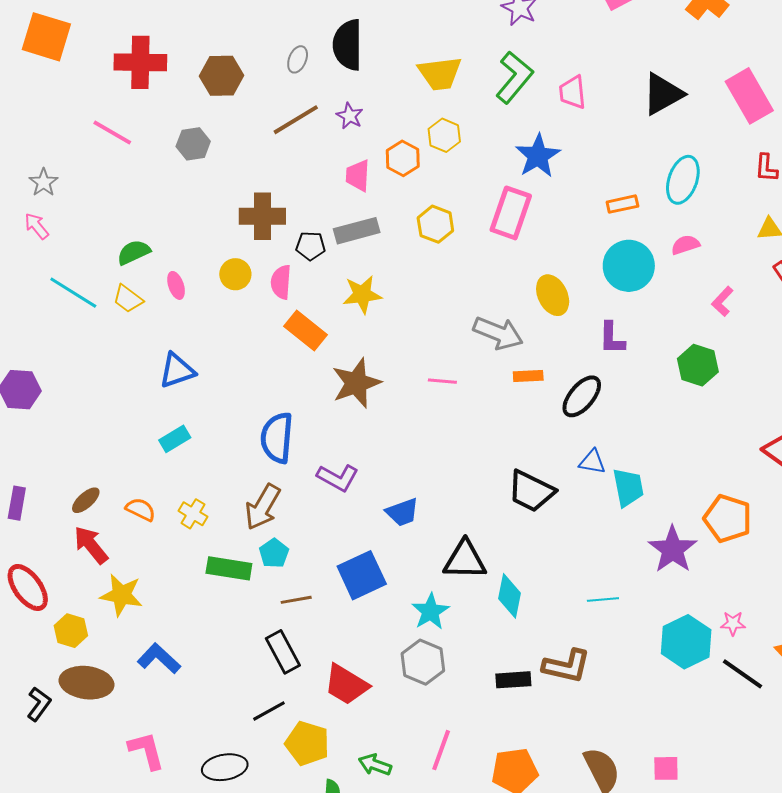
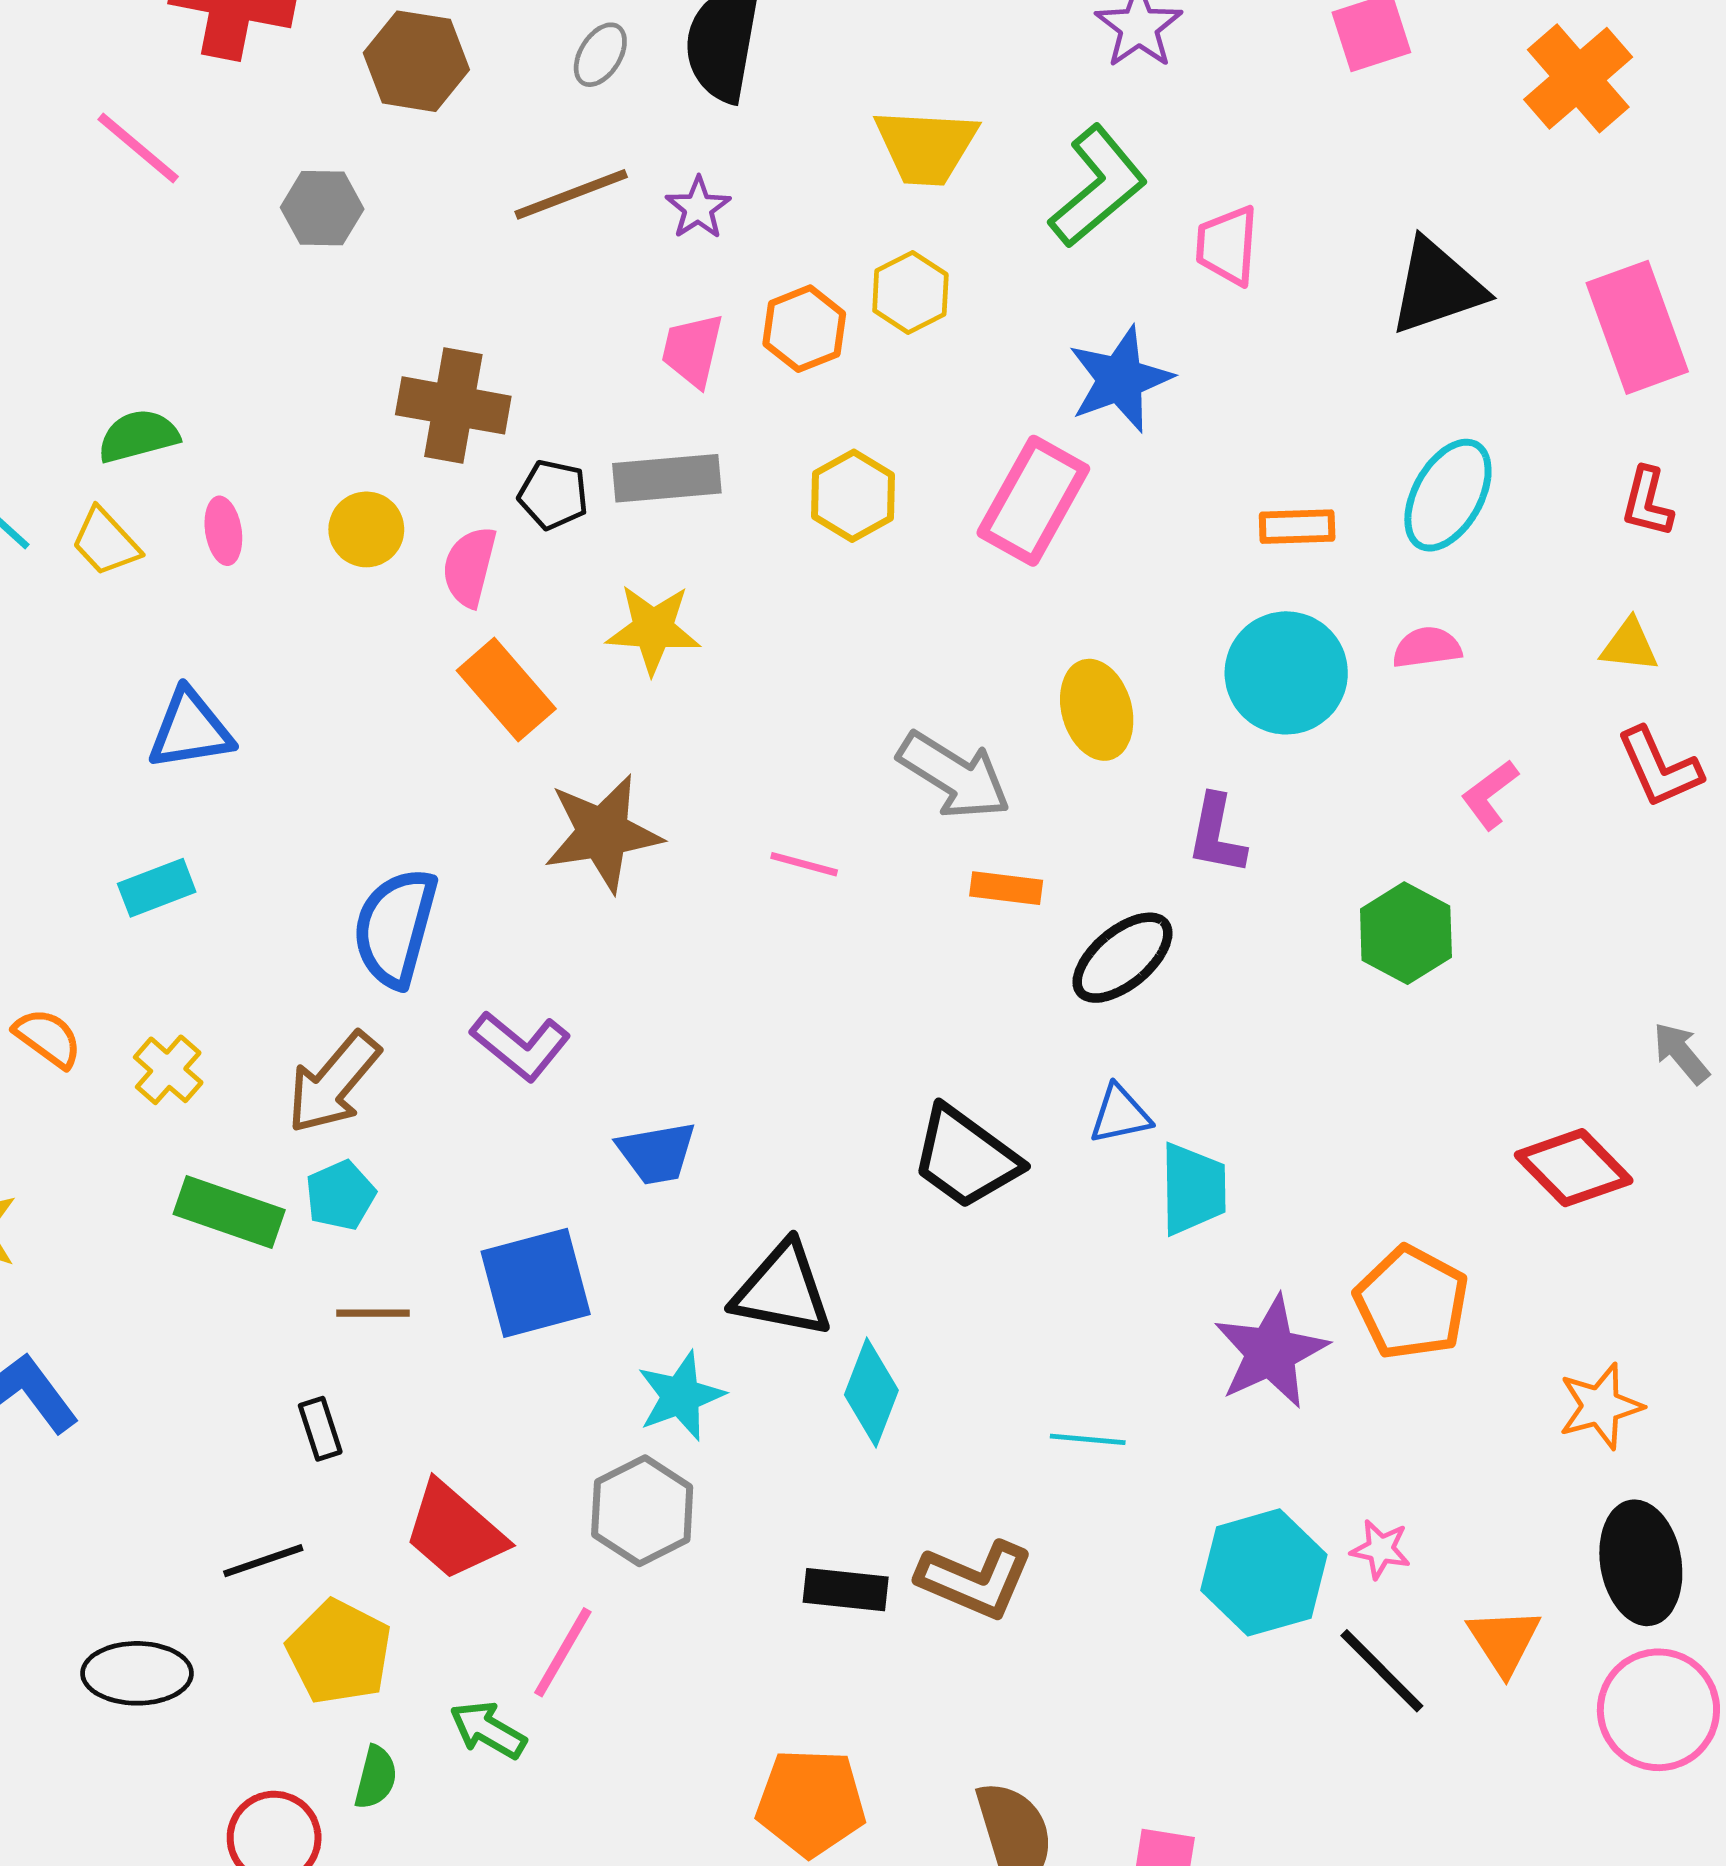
blue triangle: (592, 462) -> (1120, 1114), turned -32
black rectangle: (283, 652) -> (320, 1429), size x0.6
pink line: (441, 750) -> (563, 1652), moved

